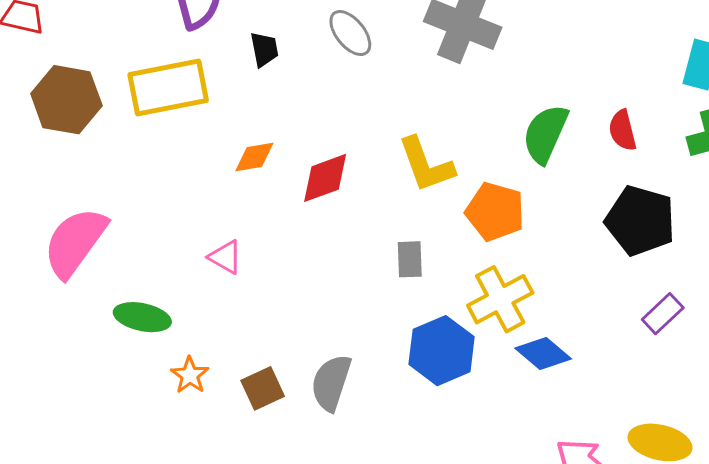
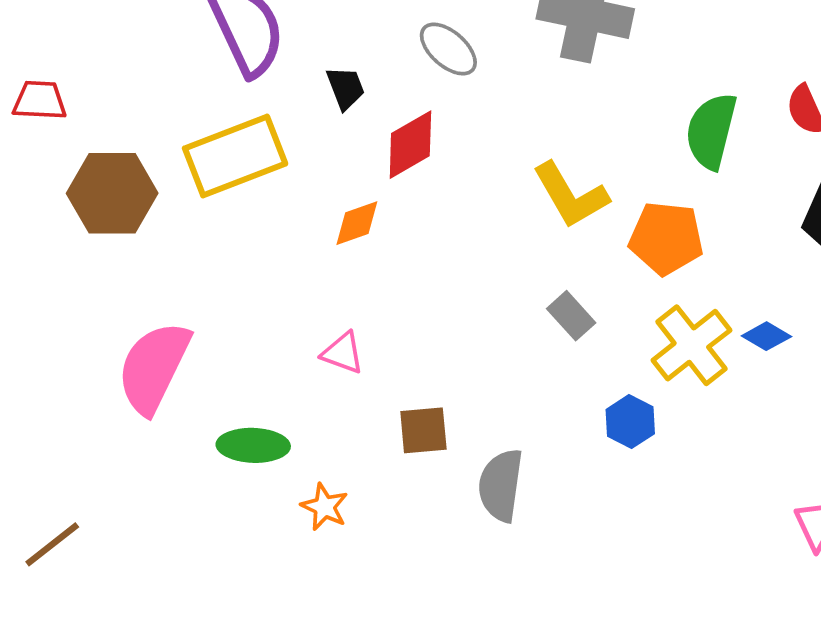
red diamond: (325, 178) -> (410, 145), moved
gray rectangle: (410, 259) -> (571, 316), turned -30
blue hexagon: (442, 351) -> (630, 422), size x0.6
blue diamond: (543, 354) -> (766, 336), moved, size x0.7
brown square: (263, 388) -> (423, 430), moved, turned 30

